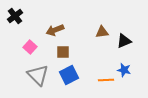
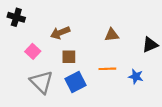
black cross: (15, 16) -> (16, 17), turned -35
black triangle: (124, 41) -> (150, 45), moved
orange line: (106, 80) -> (107, 69), moved

